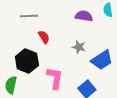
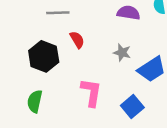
black hexagon: (27, 61) -> (44, 56), moved

